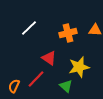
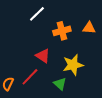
white line: (29, 28) -> (37, 14), moved

